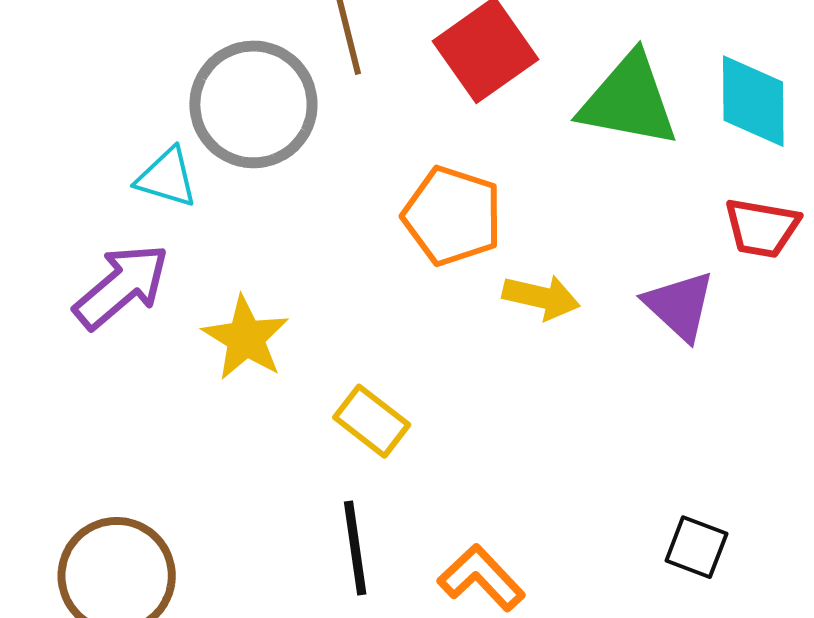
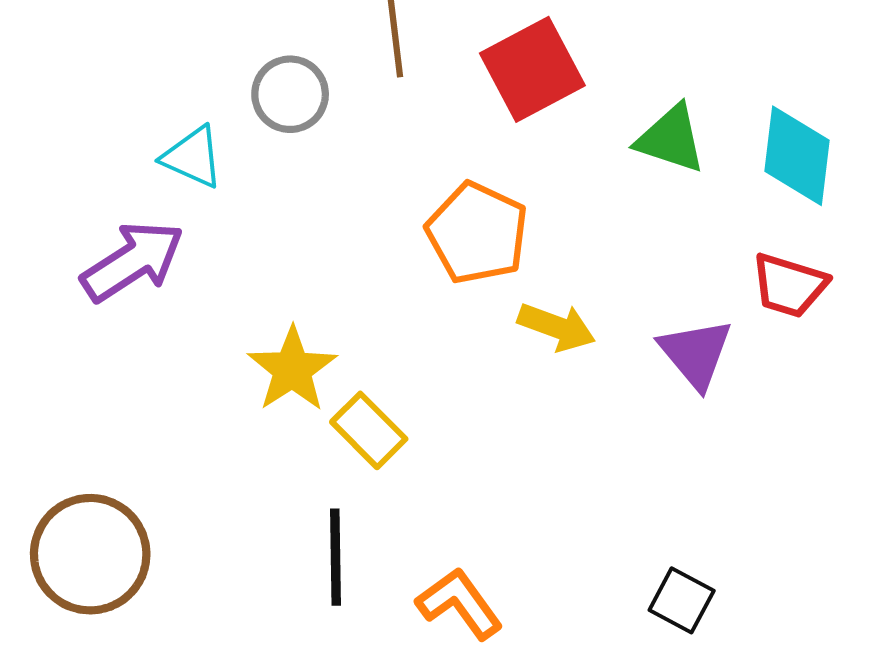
green triangle: (629, 100) -> (671, 139), size x0.7
gray circle: (253, 104) -> (290, 94), size x0.6
yellow star: (246, 338) -> (292, 369), moved

